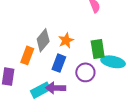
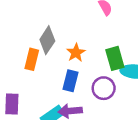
gray diamond: (43, 40) -> (47, 40), moved
orange rectangle: (27, 55) -> (32, 59), moved

